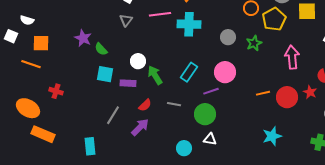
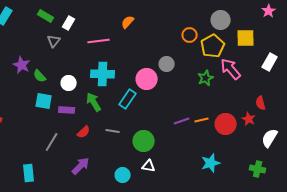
gray triangle: (126, 20) -> (54, 41), moved
cyan cross: (189, 24) -> (103, 74), moved
green star: (254, 43) -> (206, 78), moved
pink arrow: (292, 57) -> (231, 69), moved, turned -35
white circle: (138, 61) -> (69, 83), moved
pink circle: (225, 72) -> (147, 79), moved
purple line: (211, 91) -> (182, 121), moved
purple arrow: (140, 127) -> (81, 166), moved

